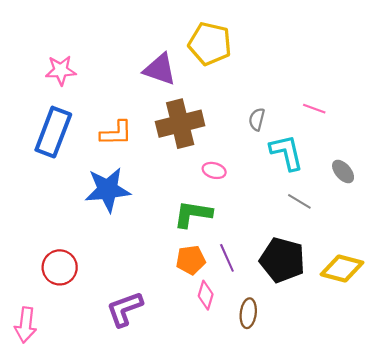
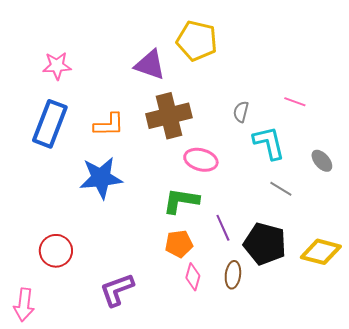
pink ellipse: (214, 170) -> (201, 160), size x1.5
purple line: (227, 258) -> (223, 228), moved
brown ellipse: (248, 313) -> (233, 275), moved

